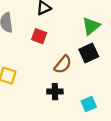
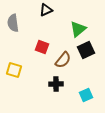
green triangle: (91, 26) -> (78, 29), moved
red square: (39, 36) -> (42, 47), moved

